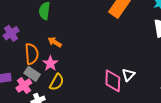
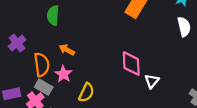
pink diamond: (113, 81) -> (131, 64), moved
yellow semicircle: (57, 82) -> (86, 92), moved

